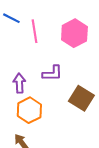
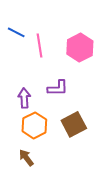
brown square: (81, 98) -> (74, 124), moved, turned 30

